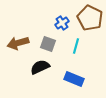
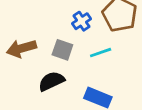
cyan line: (76, 46) -> (101, 53), turned 56

